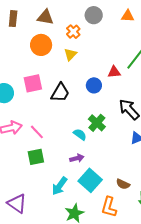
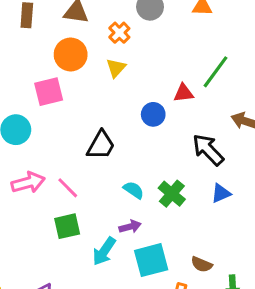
pink square: (33, 83) -> (49, 92), moved
black trapezoid: (60, 93) -> (101, 145), moved
green cross: (97, 123) -> (172, 194), moved
cyan square: (90, 180) -> (151, 260), turned 35
cyan arrow: (60, 186) -> (104, 251), moved

